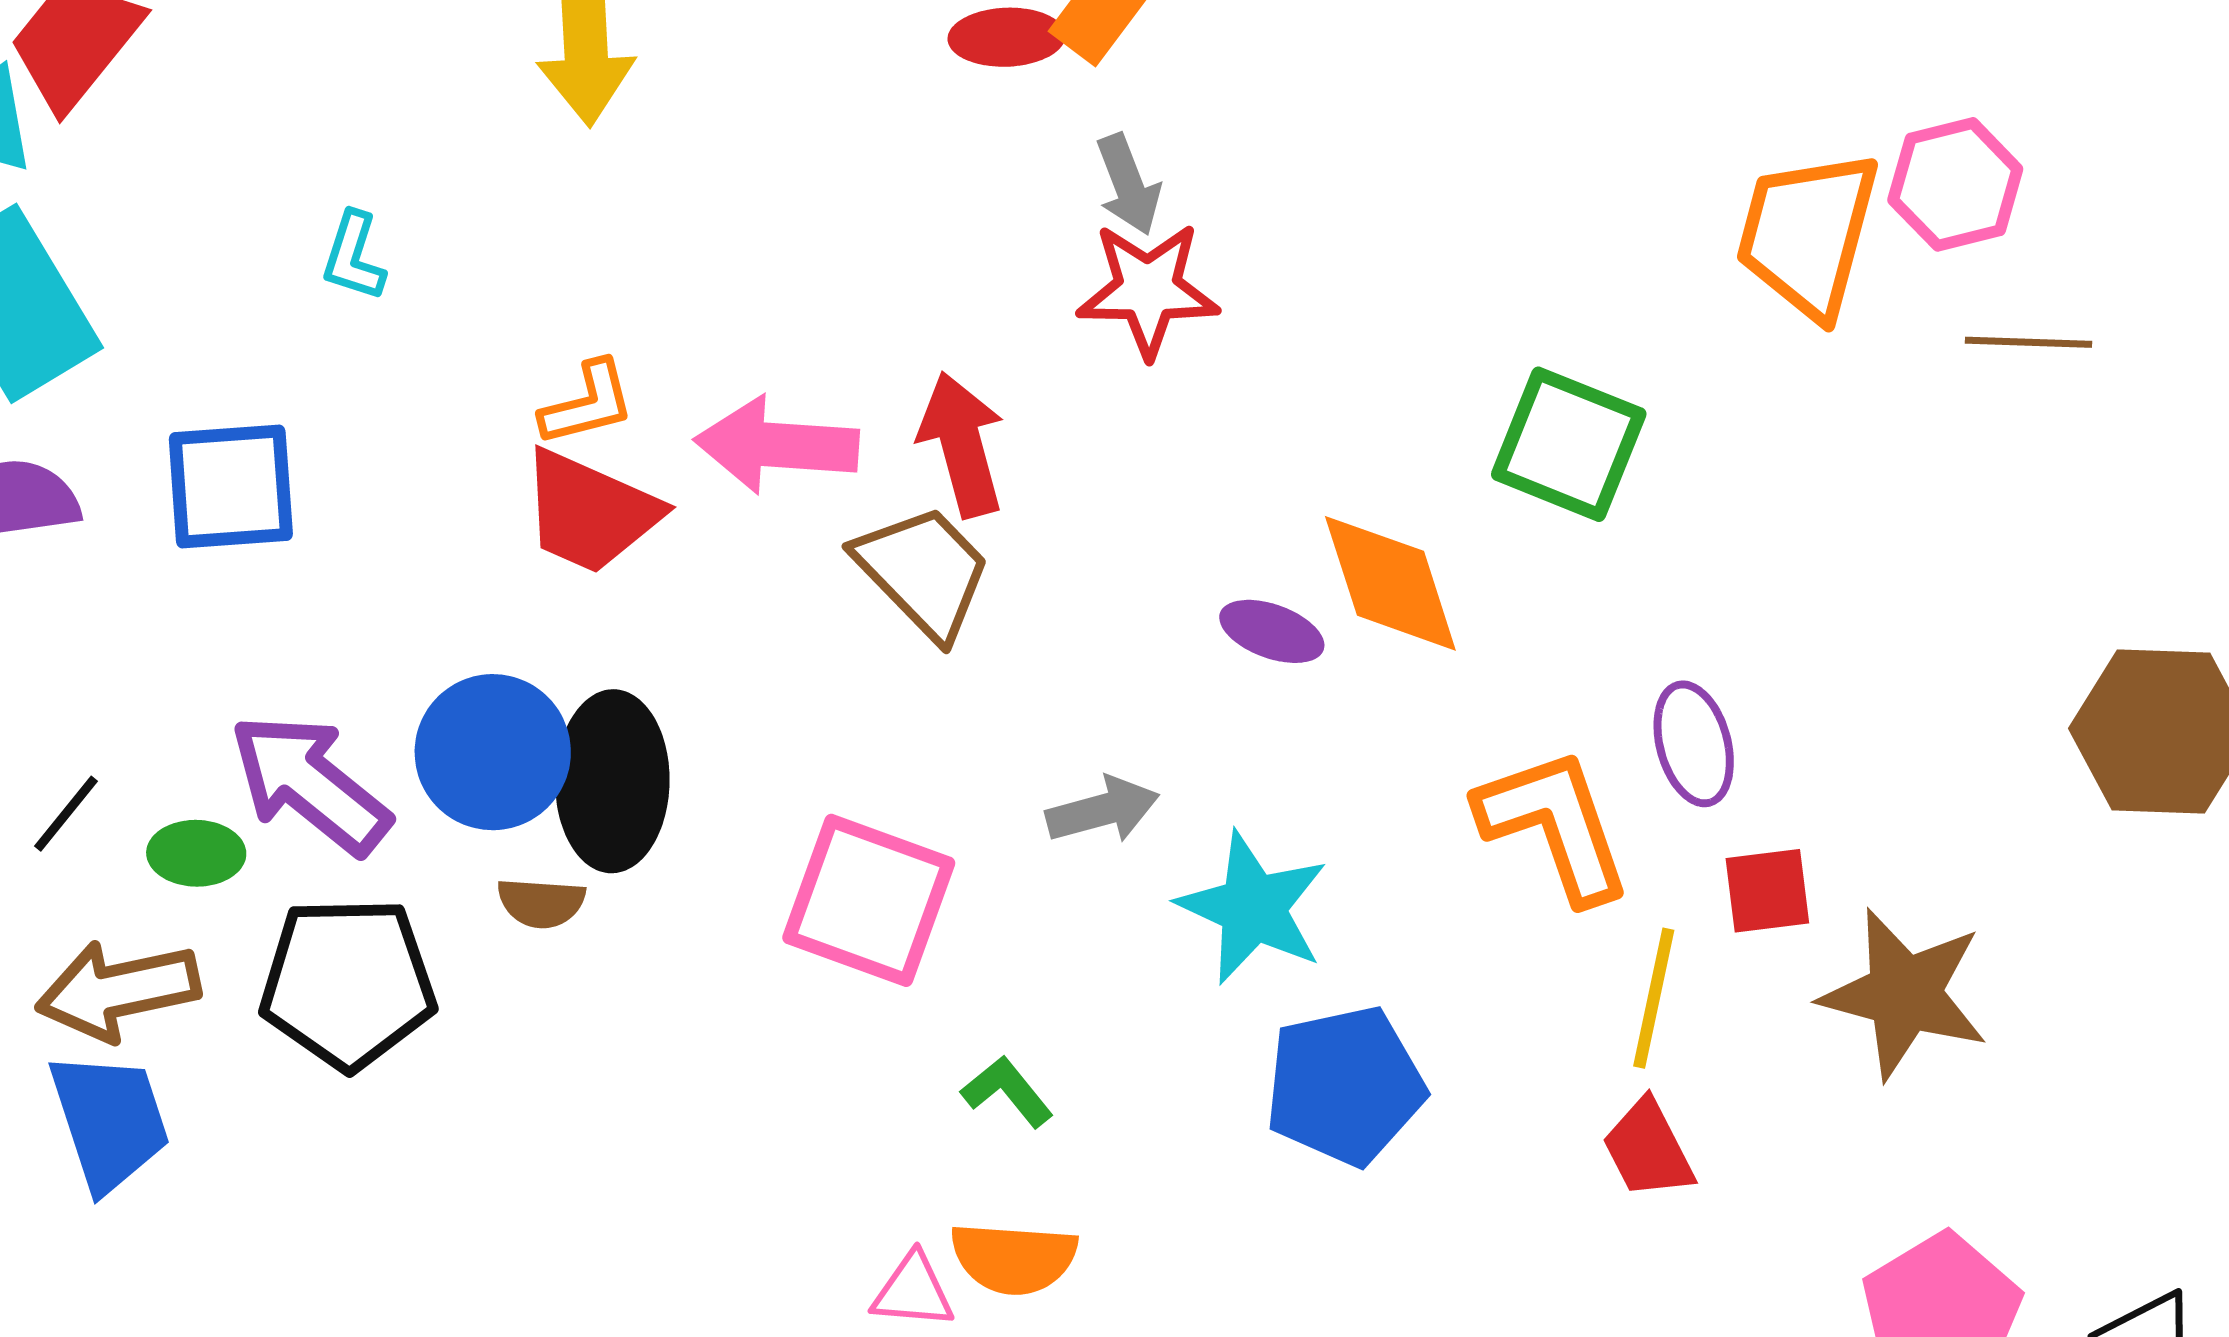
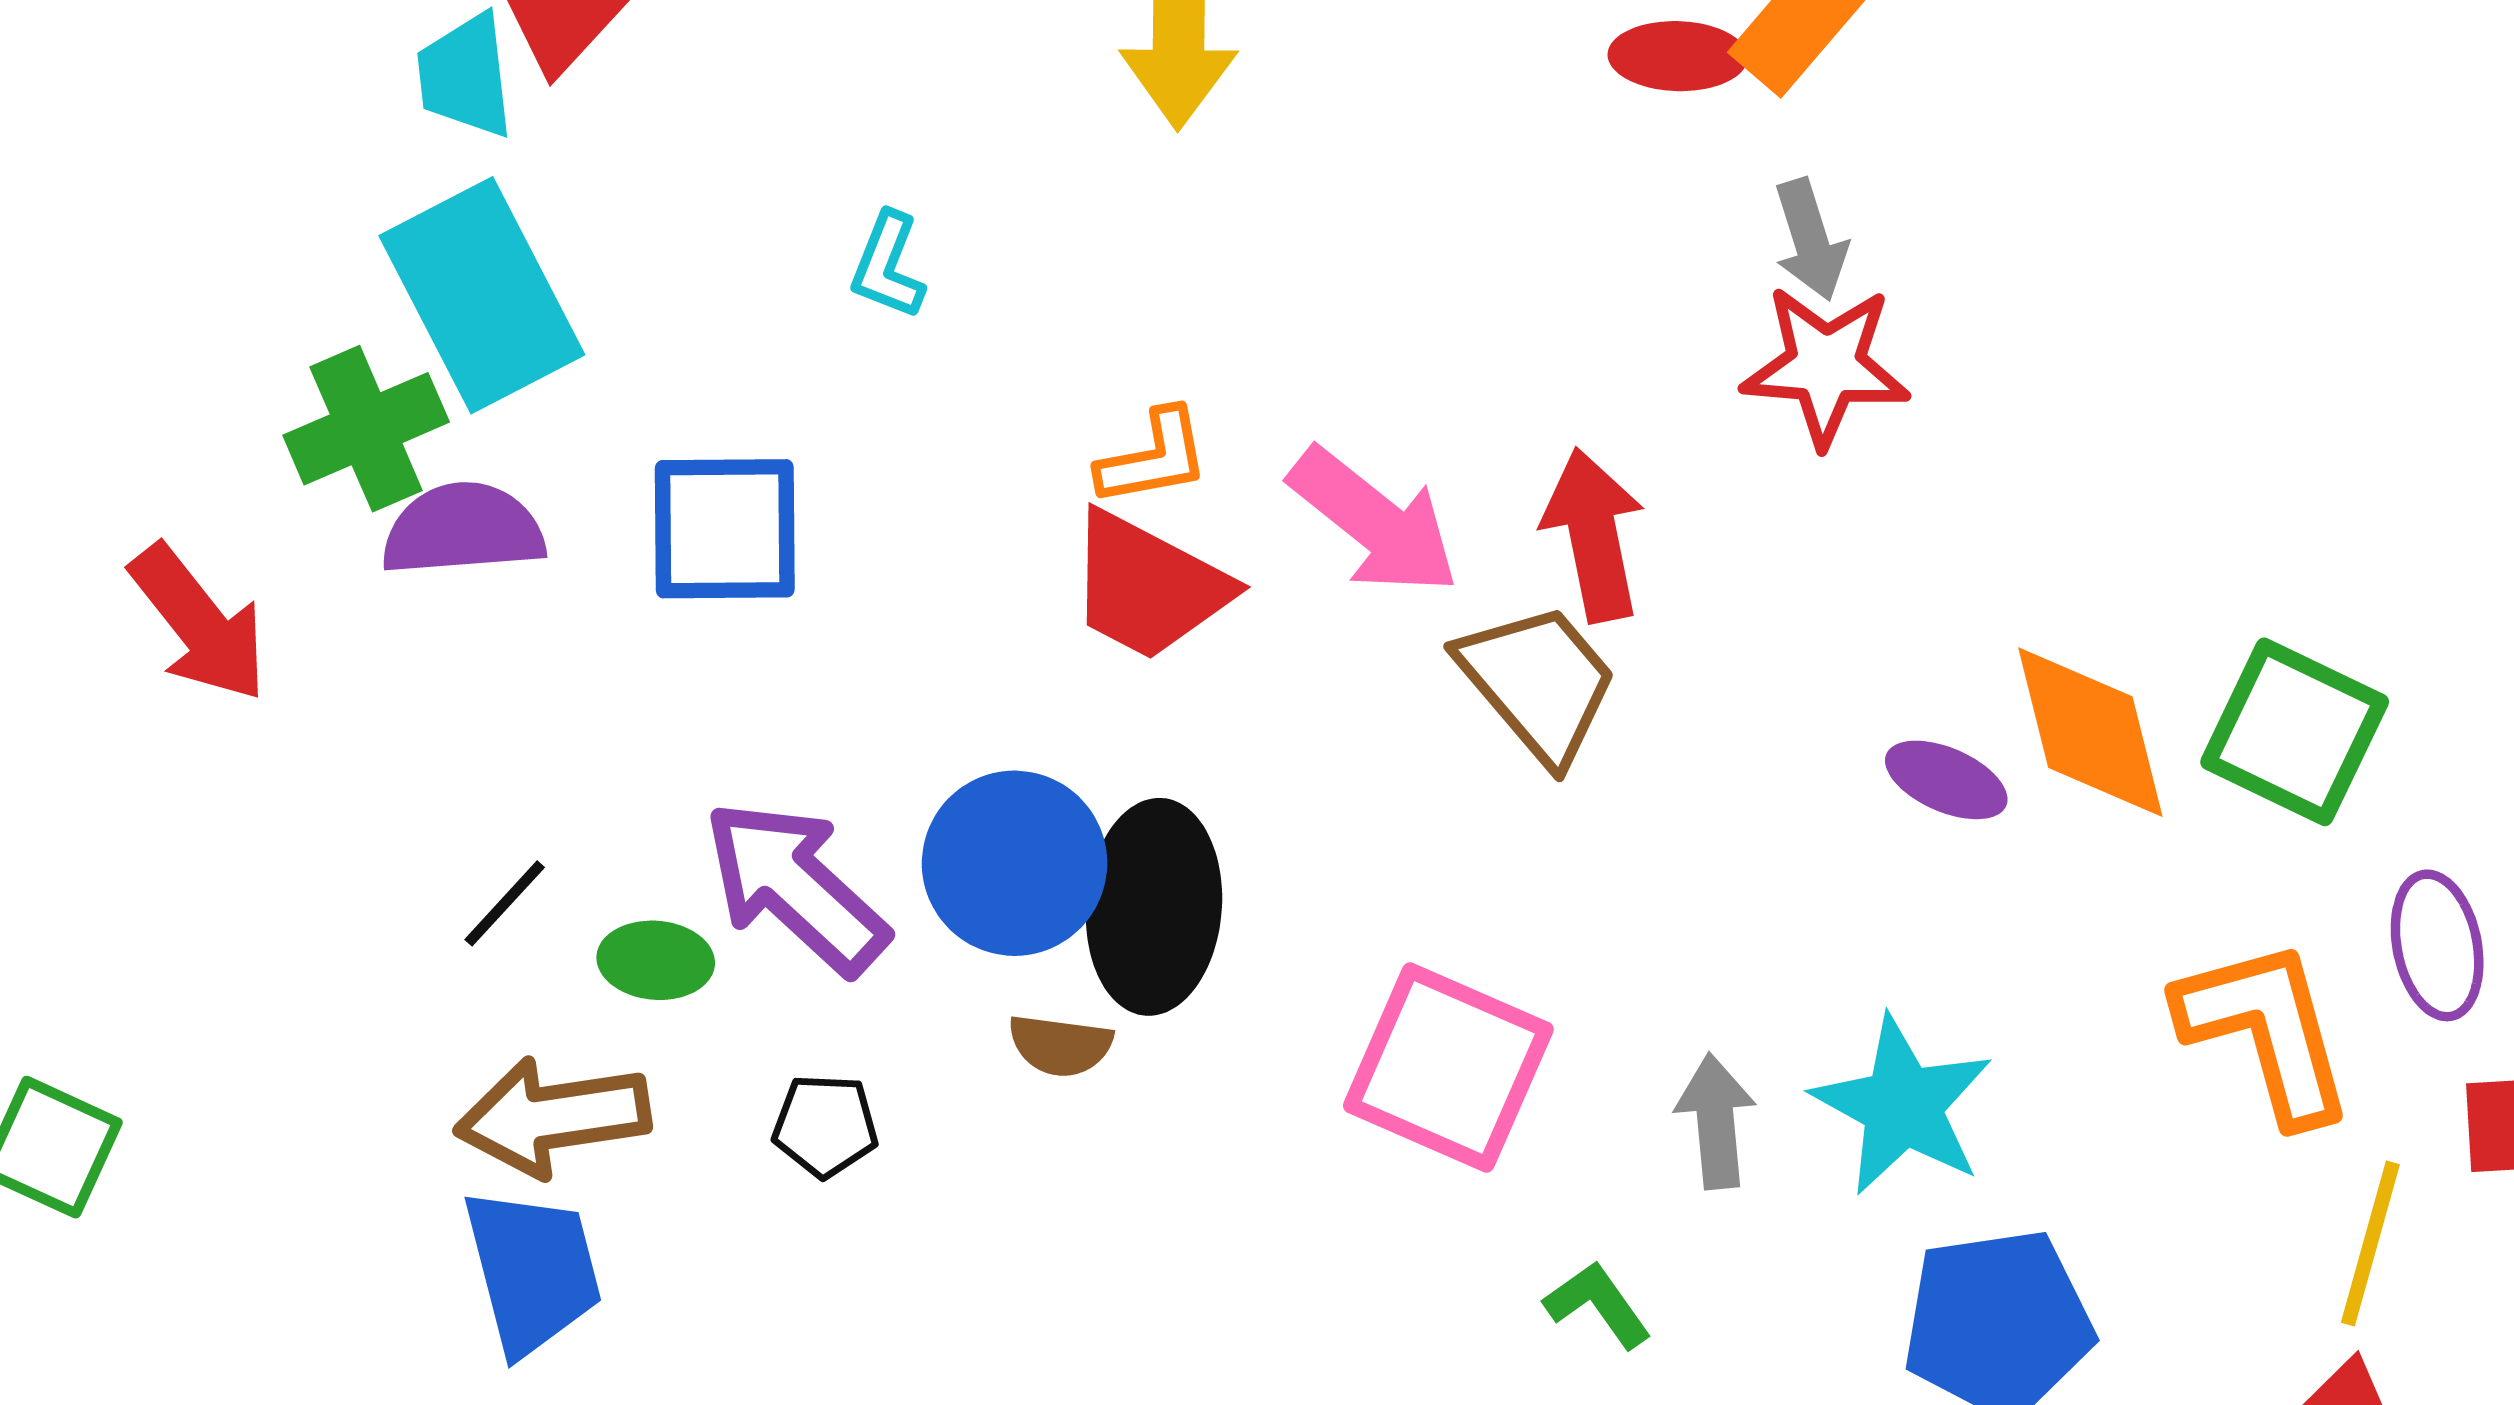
green square: (1569, 444) -> (2295, 732), moved
pink arrow: (777, 445) -> (1374, 521), turned -149
gray arrow: (1103, 810) -> (1716, 1121), moved, turned -84
black pentagon: (348, 983) -> (825, 1126), size x0.5

